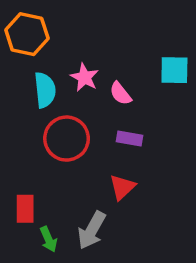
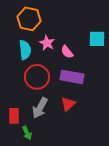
orange hexagon: (27, 34) -> (29, 19), moved
purple rectangle: (129, 139) -> (72, 77), size x1.6
gray arrow: (92, 230) -> (40, 108), moved

